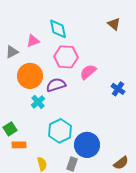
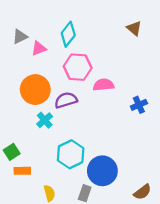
cyan diamond: (58, 29) -> (68, 34), turned 50
gray triangle: (12, 52) -> (20, 37), moved
pink semicircle: (88, 72) -> (104, 85), turned 36
blue cross: (118, 89) -> (139, 105), turned 32

